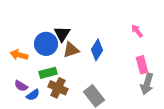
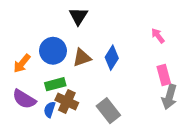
black triangle: (62, 34) -> (78, 16), moved
orange arrow: (19, 55) -> (22, 63), turned -66
purple semicircle: (21, 86) -> (24, 99), size x1.5
blue semicircle: (33, 95) -> (50, 110), moved, turned 144

